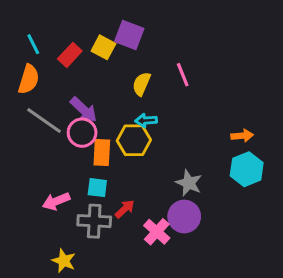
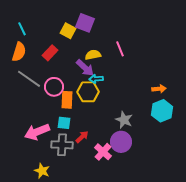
red rectangle: (70, 55) -> (50, 53), moved
yellow semicircle: (142, 84) -> (93, 55), turned 56
purple arrow: (84, 110) -> (85, 68), moved
pink arrow: (56, 201) -> (37, 132), size x1.4

